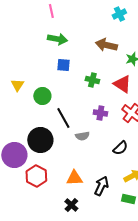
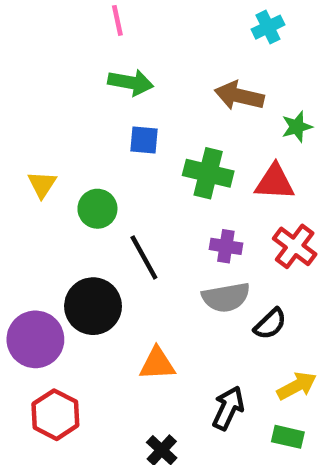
green cross: (92, 80) -> (208, 173), size x1.5
red triangle: (122, 84) -> (275, 182), turned -30
gray semicircle: (82, 136) -> (226, 297), moved, size x1.5
red hexagon: (36, 176) -> (55, 415), moved
orange triangle: (74, 178) -> (157, 364), moved

